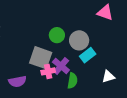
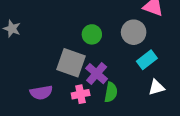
gray circle: (79, 40) -> (134, 32), moved
cyan rectangle: (88, 55) -> (147, 60), moved
pink cross: (48, 71) -> (81, 94), moved

